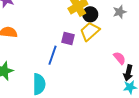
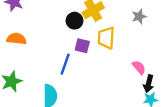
black circle: (90, 14) -> (75, 21), moved
yellow trapezoid: (90, 31) -> (106, 38), turned -45

